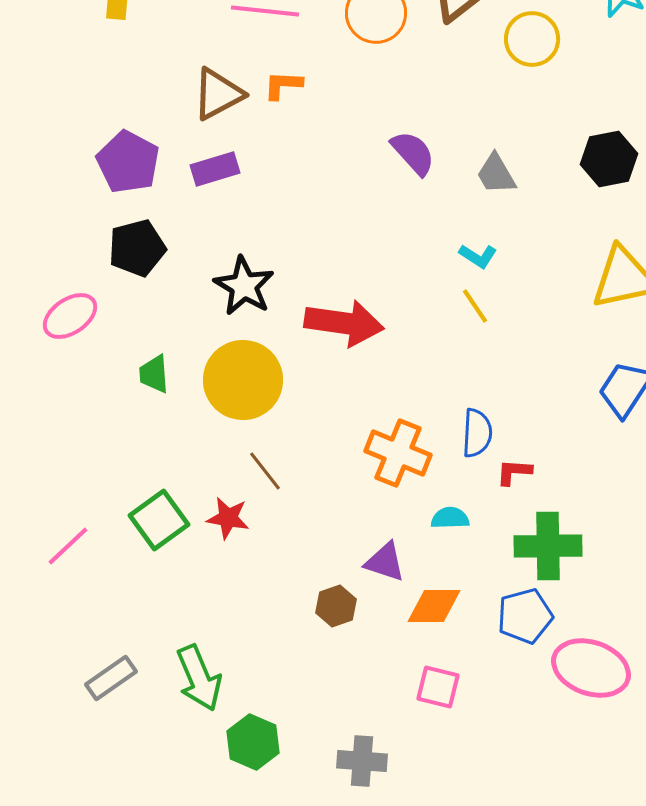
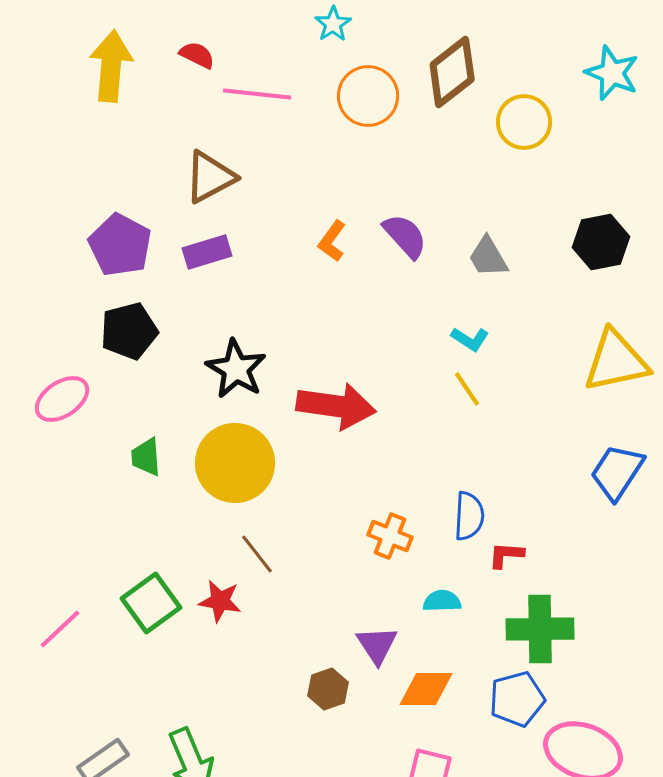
orange L-shape: (283, 85) -> (332, 241), moved, turned -57
orange cross: (398, 453) -> (390, 536), size x0.7
purple triangle: (385, 562) -> (377, 645), turned 39

